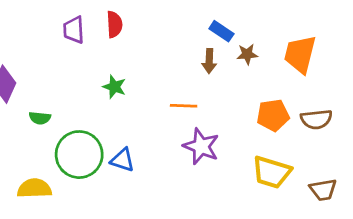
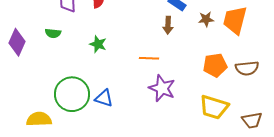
brown star: (247, 54) -> (206, 19), moved
green semicircle: (40, 118) -> (53, 33), moved

